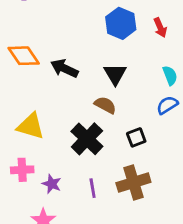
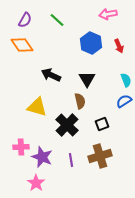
orange diamond: (24, 56) -> (22, 45), moved
brown semicircle: (105, 105) -> (80, 101), turned 49
yellow triangle: (31, 126) -> (37, 107), moved
purple star: (52, 184) -> (42, 157), size x1.5

